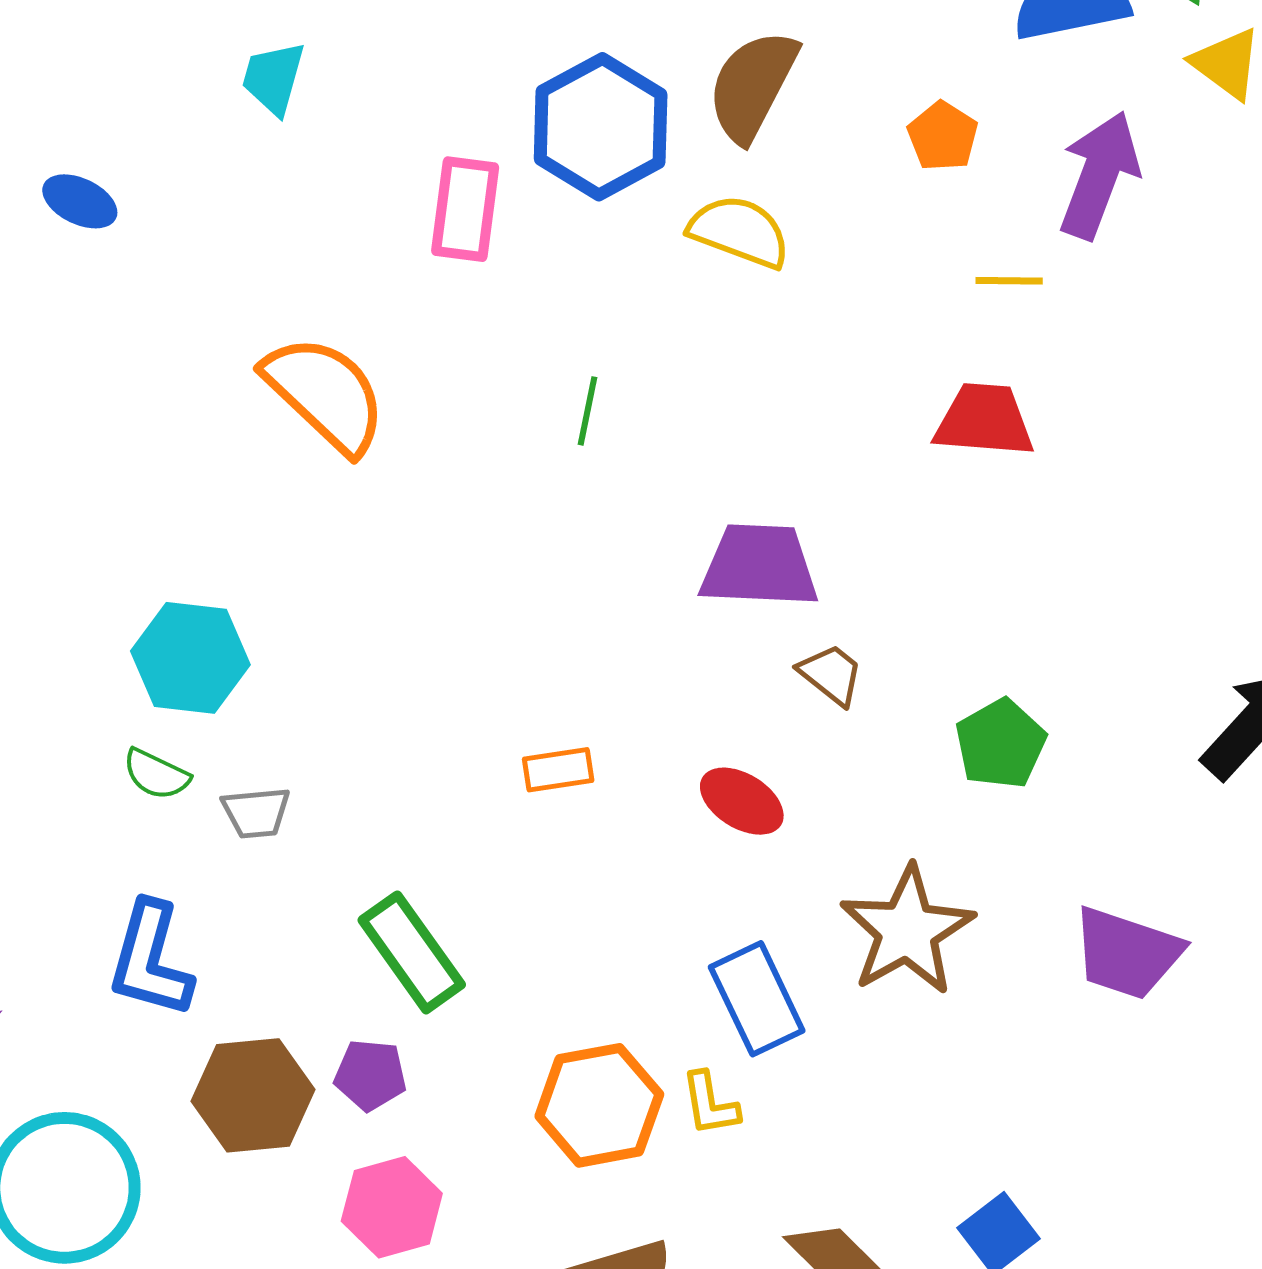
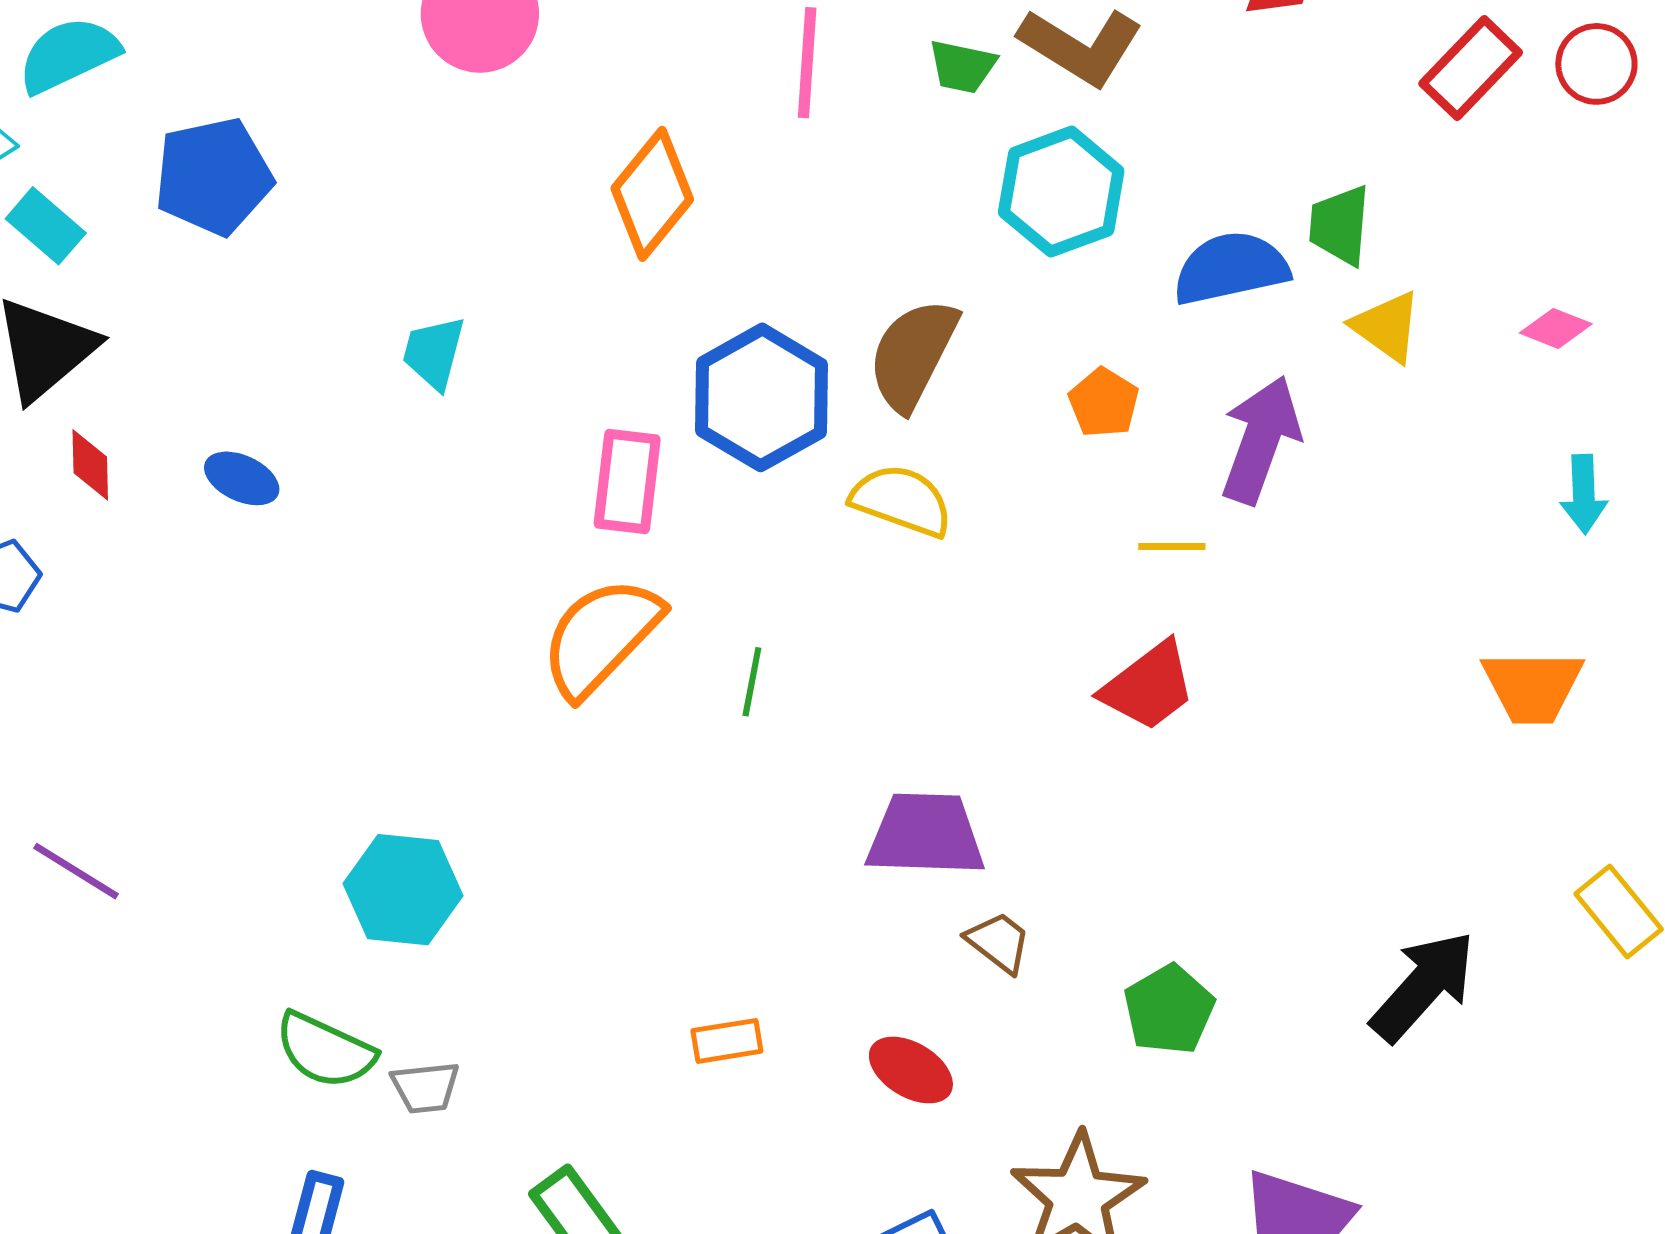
orange semicircle: (325, 394) -> (601, 637), moved, turned -89
red trapezoid: (984, 420) -> (1149, 686), turned 139
cyan hexagon: (190, 658) -> (403, 890), moved
green semicircle: (156, 774) -> (325, 1050), size x1.5

